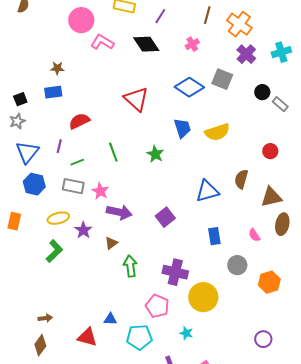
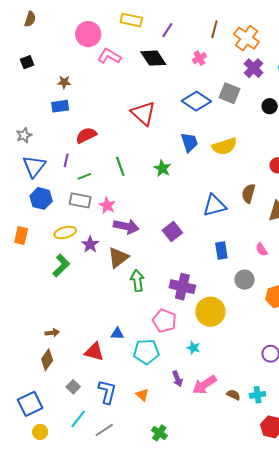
black square: (20, 99) -> (27, 62), moved
brown triangle: (111, 243) -> (118, 258), size x1.6

